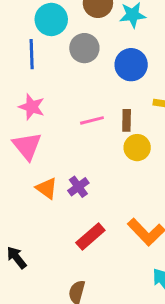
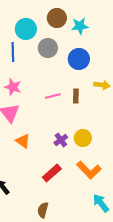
yellow circle: (137, 148) -> (83, 138), moved
purple cross: (78, 187) -> (61, 140), moved

